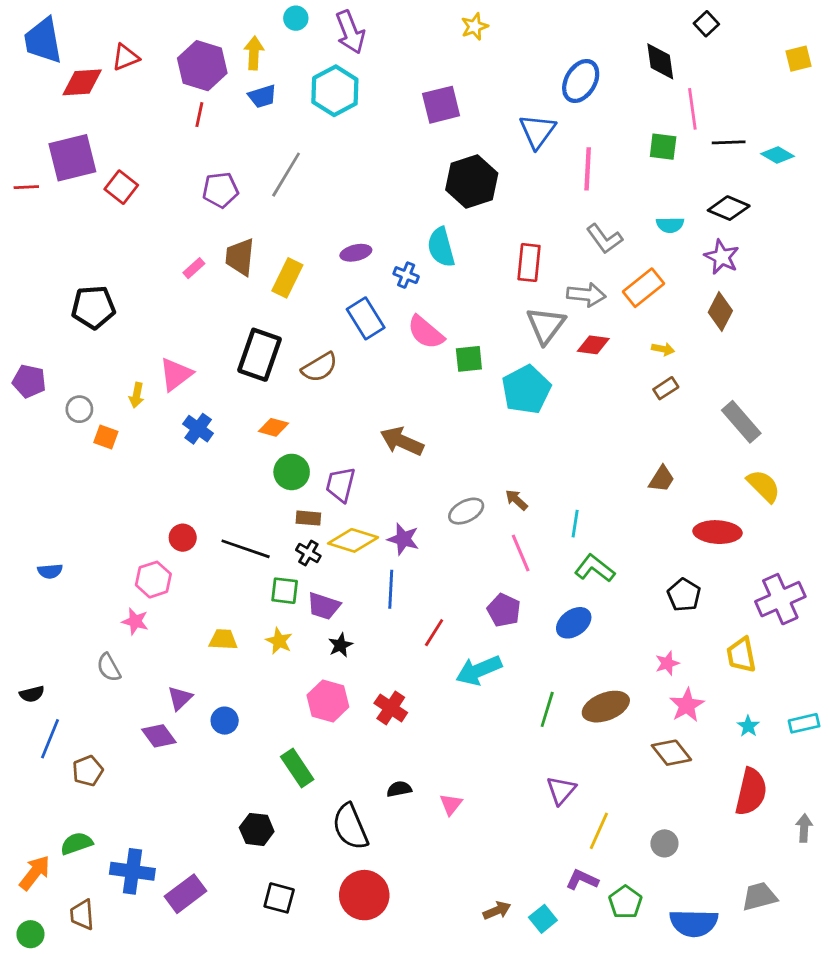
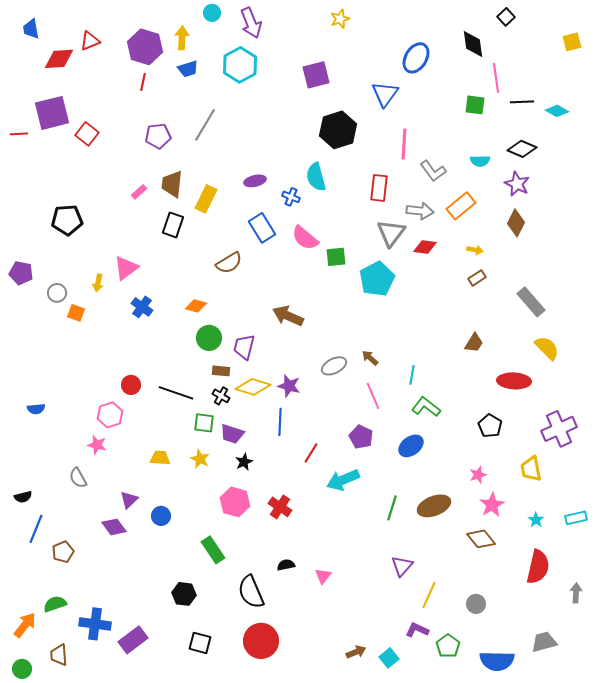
blue trapezoid: (43, 40) -> (31, 29), size x0.6
pink line: (588, 169) -> (404, 144), moved
black rectangle: (259, 355) -> (173, 225), moved, size x0.7

